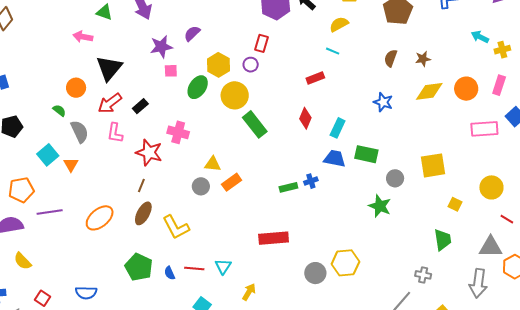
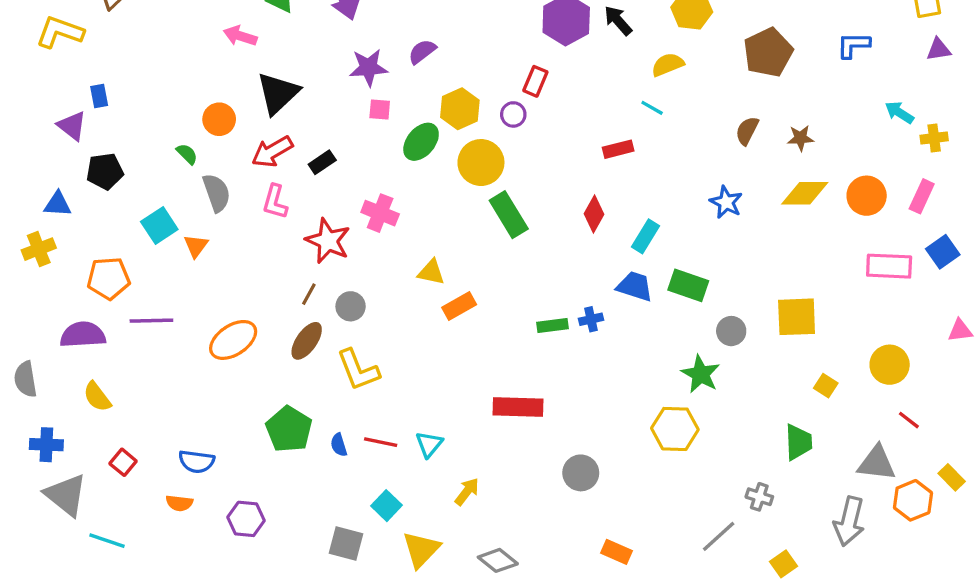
gray circle: (201, 186) -> (351, 306), moved
yellow hexagon: (345, 263) -> (675, 429), moved

